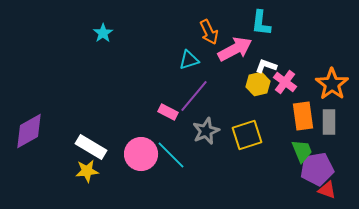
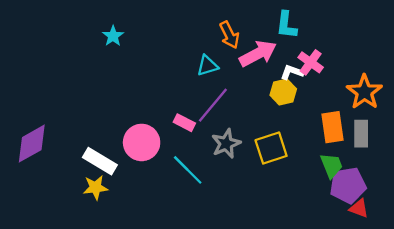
pink cross: (285, 82) -> (311, 62), moved
pink circle: (141, 154) -> (142, 142), moved

